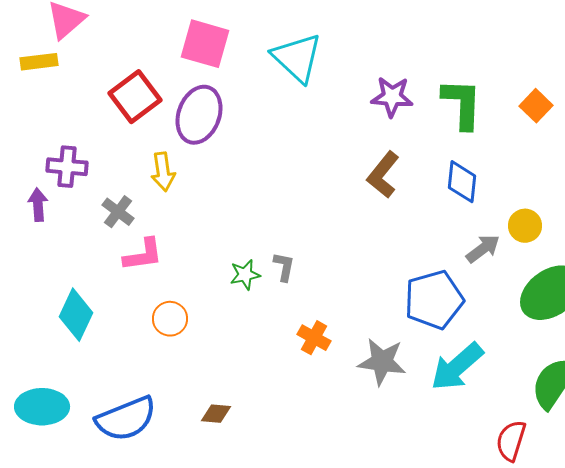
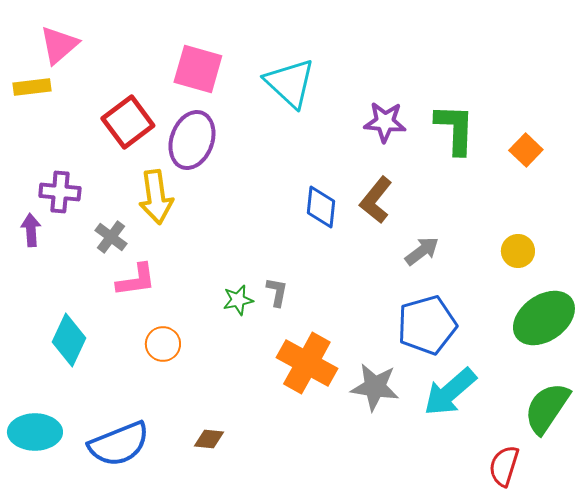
orange square: (536, 106) -> (526, 150), moved
yellow arrow: (163, 172) -> (156, 197), size x1.4
blue diamond: (462, 182) -> (321, 207), moved
gray arrow: (483, 249) -> (422, 251), moved
orange cross: (314, 338) -> (307, 363), size x1.8

